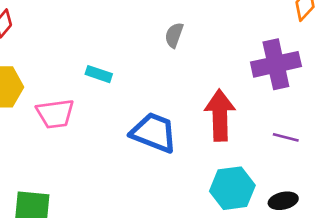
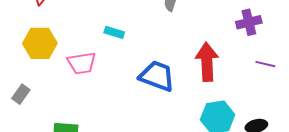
purple cross: (276, 64) -> (249, 22), size x0.7
purple line: (286, 137) -> (265, 64), moved

